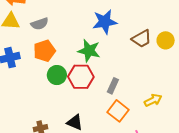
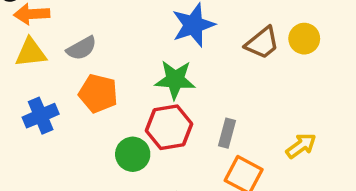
orange pentagon: (44, 51) -> (98, 93), turned -30
green circle: (57, 75) -> (133, 154), moved

